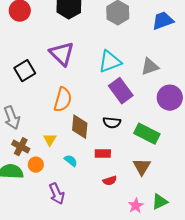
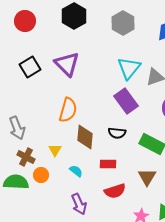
cyan triangle: (110, 62) -> (129, 68), moved, turned -30
black square: (25, 71) -> (30, 67), moved
red semicircle: (110, 181) -> (115, 191), size x1.5
purple arrow: (57, 194) -> (79, 204), moved

